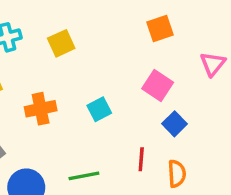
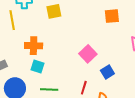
pink square: (158, 86) -> (88, 54), moved
cyan square: (99, 109) -> (37, 66), moved, turned 32

